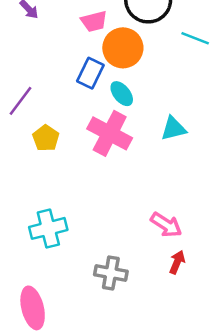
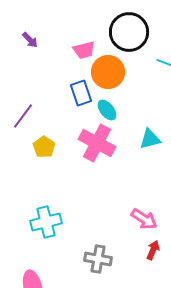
blue rectangle: (90, 73) -> (81, 93), turned -45

